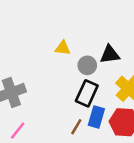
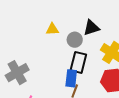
blue rectangle: (96, 117) -> (71, 78), moved

